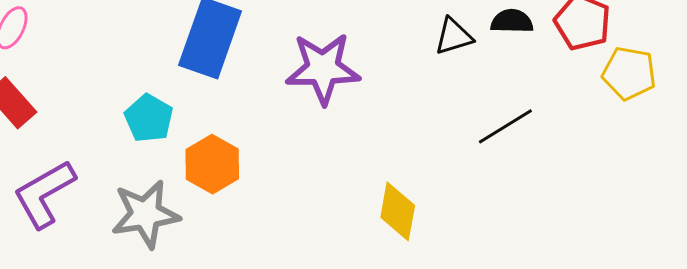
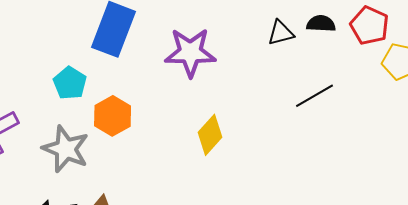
yellow diamond: (398, 211) -> (210, 135), moved, turned 30
gray star: (145, 214) -> (66, 149), turned 30

